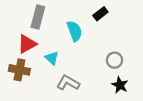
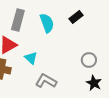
cyan semicircle: (75, 31) -> (47, 23), moved

